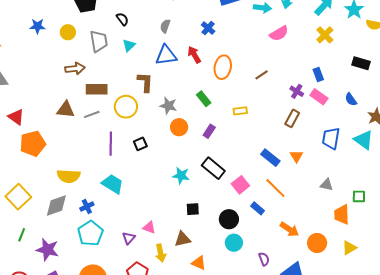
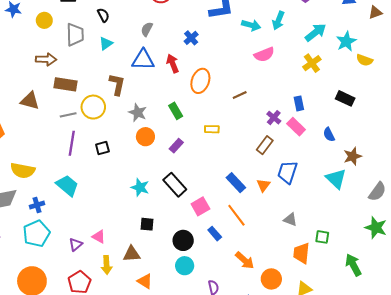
gray line: (92, 114) -> (68, 115), moved
blue trapezoid: (331, 138) -> (287, 172), moved

